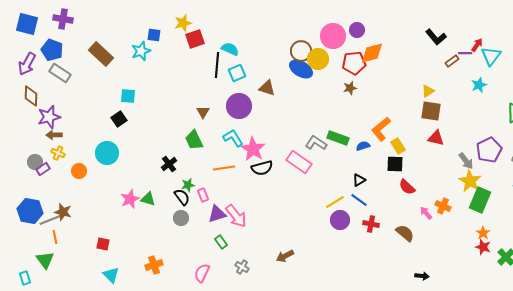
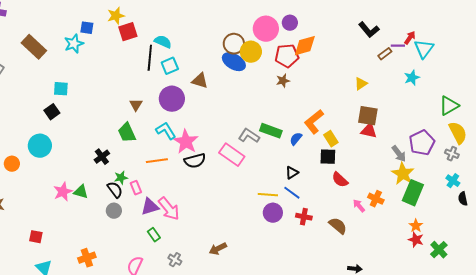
brown square: (431, 111) -> (368, 116), moved
blue semicircle: (363, 146) -> (296, 139), turned -32
yellow line: (335, 202) -> (268, 195), turned 36

